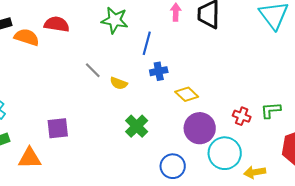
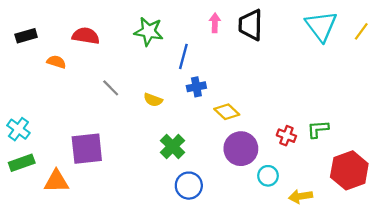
orange semicircle: (27, 37) -> (56, 62), moved, size x0.7
gray line: (93, 70) -> (111, 88), moved
purple square: (58, 128) -> (87, 149), size x1.4
cyan circle: (225, 153) -> (268, 176), size x0.6
blue circle: (173, 166) -> (189, 186), moved

